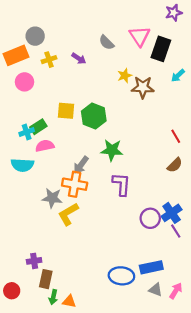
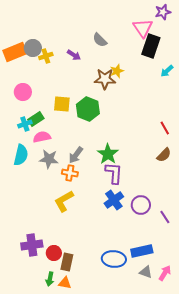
gray circle: (35, 36) -> (33, 48), moved
pink triangle: (140, 36) -> (143, 28), moved
pink circle: (25, 82) -> (23, 92), moved
brown star: (143, 87) -> (105, 79), moved
green star: (112, 150) -> (108, 154), moved, turned 30
cyan semicircle: (22, 165) -> (21, 155), turned -80
orange cross: (75, 184) -> (70, 173), size x0.7
gray star: (52, 198) -> (49, 159), moved
blue cross: (172, 213) -> (114, 200), moved
purple cross: (34, 261) -> (32, 245), size x1.5
brown rectangle: (46, 279) -> (67, 262), moved
red circle: (12, 291) -> (54, 253), moved

